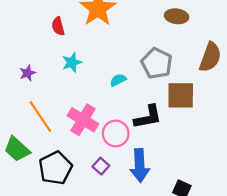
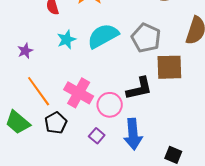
cyan semicircle: (118, 80) -> (103, 36), moved, size x2.0
black pentagon: (55, 168) -> (56, 123), moved, size x0.7

